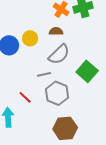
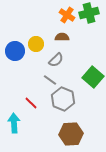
gray semicircle: (59, 54) -> (56, 60), moved, size x0.7
gray line: (44, 74) -> (50, 80), turned 48

